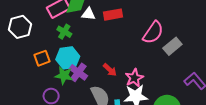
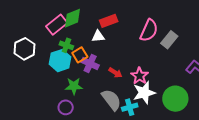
white triangle: (88, 14) -> (98, 36), moved
orange square: (42, 58) -> (80, 55), moved
cyan hexagon: (68, 58) -> (60, 61), moved
purple cross: (78, 72) -> (90, 64), moved

